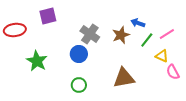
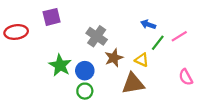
brown star: (121, 35) -> (114, 58), moved
blue circle: (79, 54) -> (85, 71), moved
yellow triangle: (162, 56) -> (142, 60), moved
green star: (37, 61) -> (60, 65), moved

